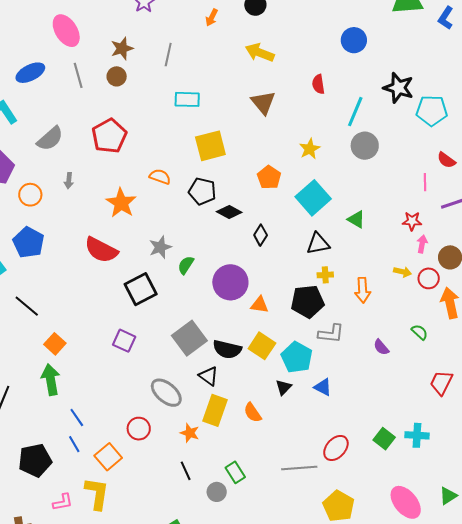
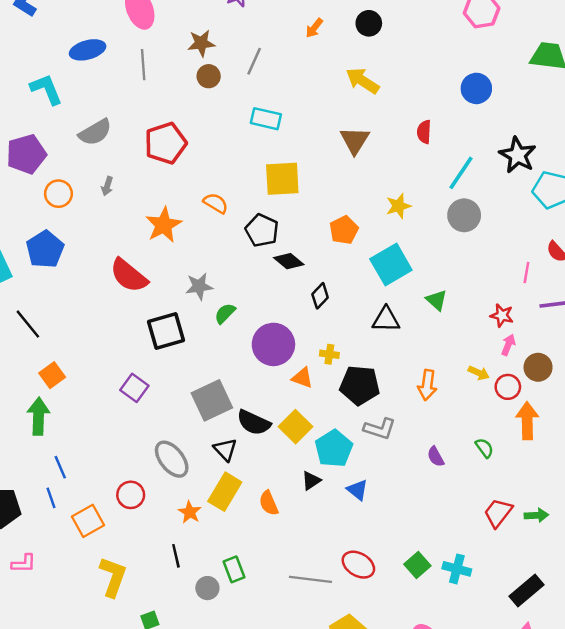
brown circle: (117, 76) -> (209, 76), moved
yellow cross: (325, 275) -> (329, 354), moved
red ellipse: (336, 448) -> (358, 565), turned 68
yellow L-shape: (97, 494) -> (113, 577), moved

